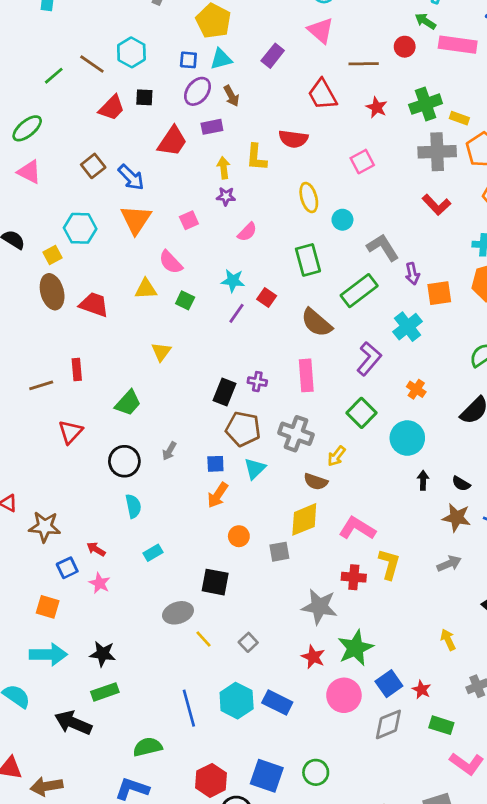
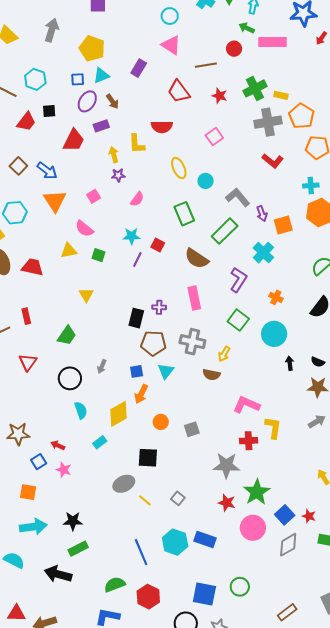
yellow diamond: (304, 519) -> (118, 414), moved
red hexagon: (211, 780) -> (148, 597), moved

